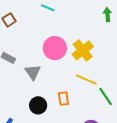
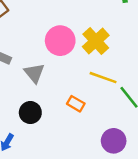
orange rectangle: (63, 99) -> (76, 104), turned -48
black circle: (38, 105) -> (30, 113), moved

